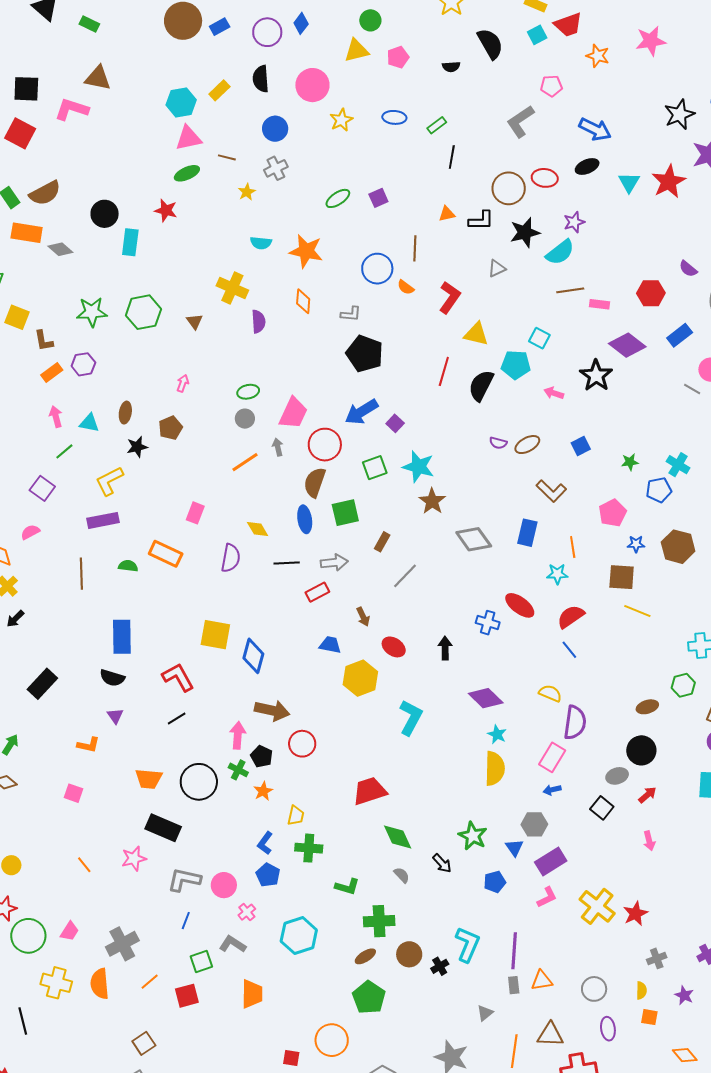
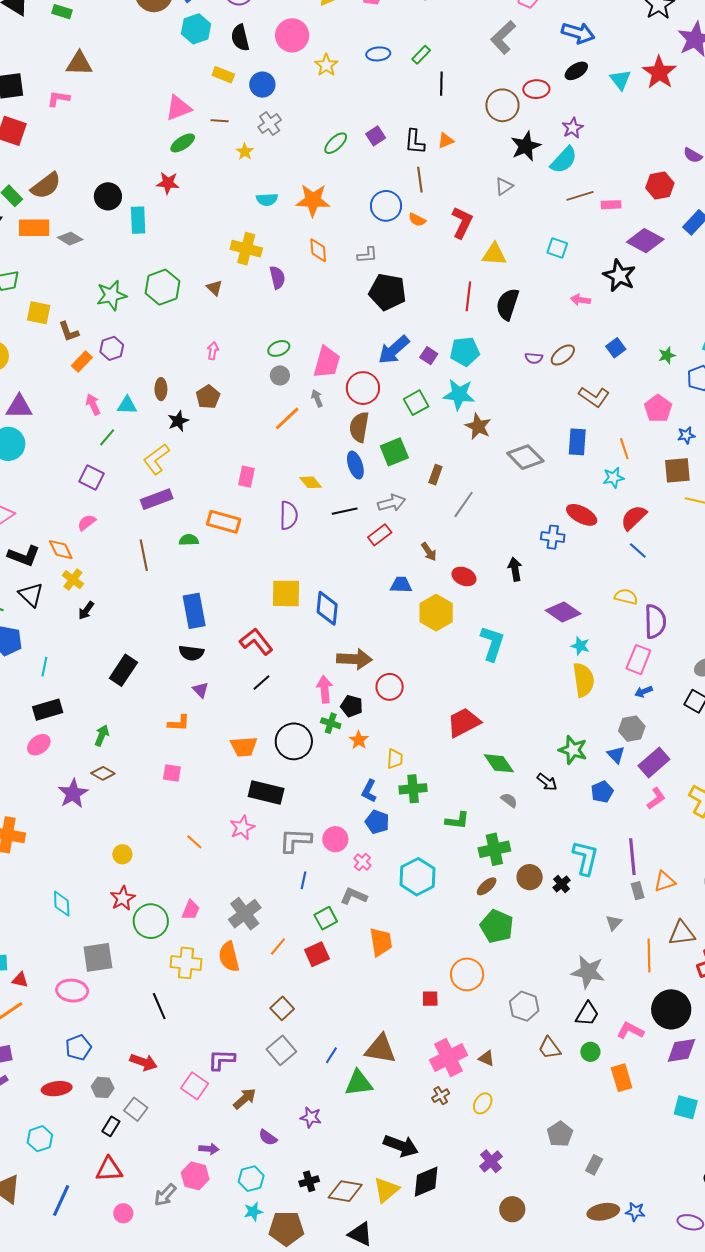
yellow rectangle: (219, 90) -> (223, 75), moved, turned 75
cyan hexagon: (181, 102) -> (196, 29), moved
pink L-shape: (72, 109) -> (58, 99), size x0.7
black L-shape: (481, 220) -> (415, 142), moved, turned 104
cyan pentagon: (516, 365) -> (465, 351), moved

